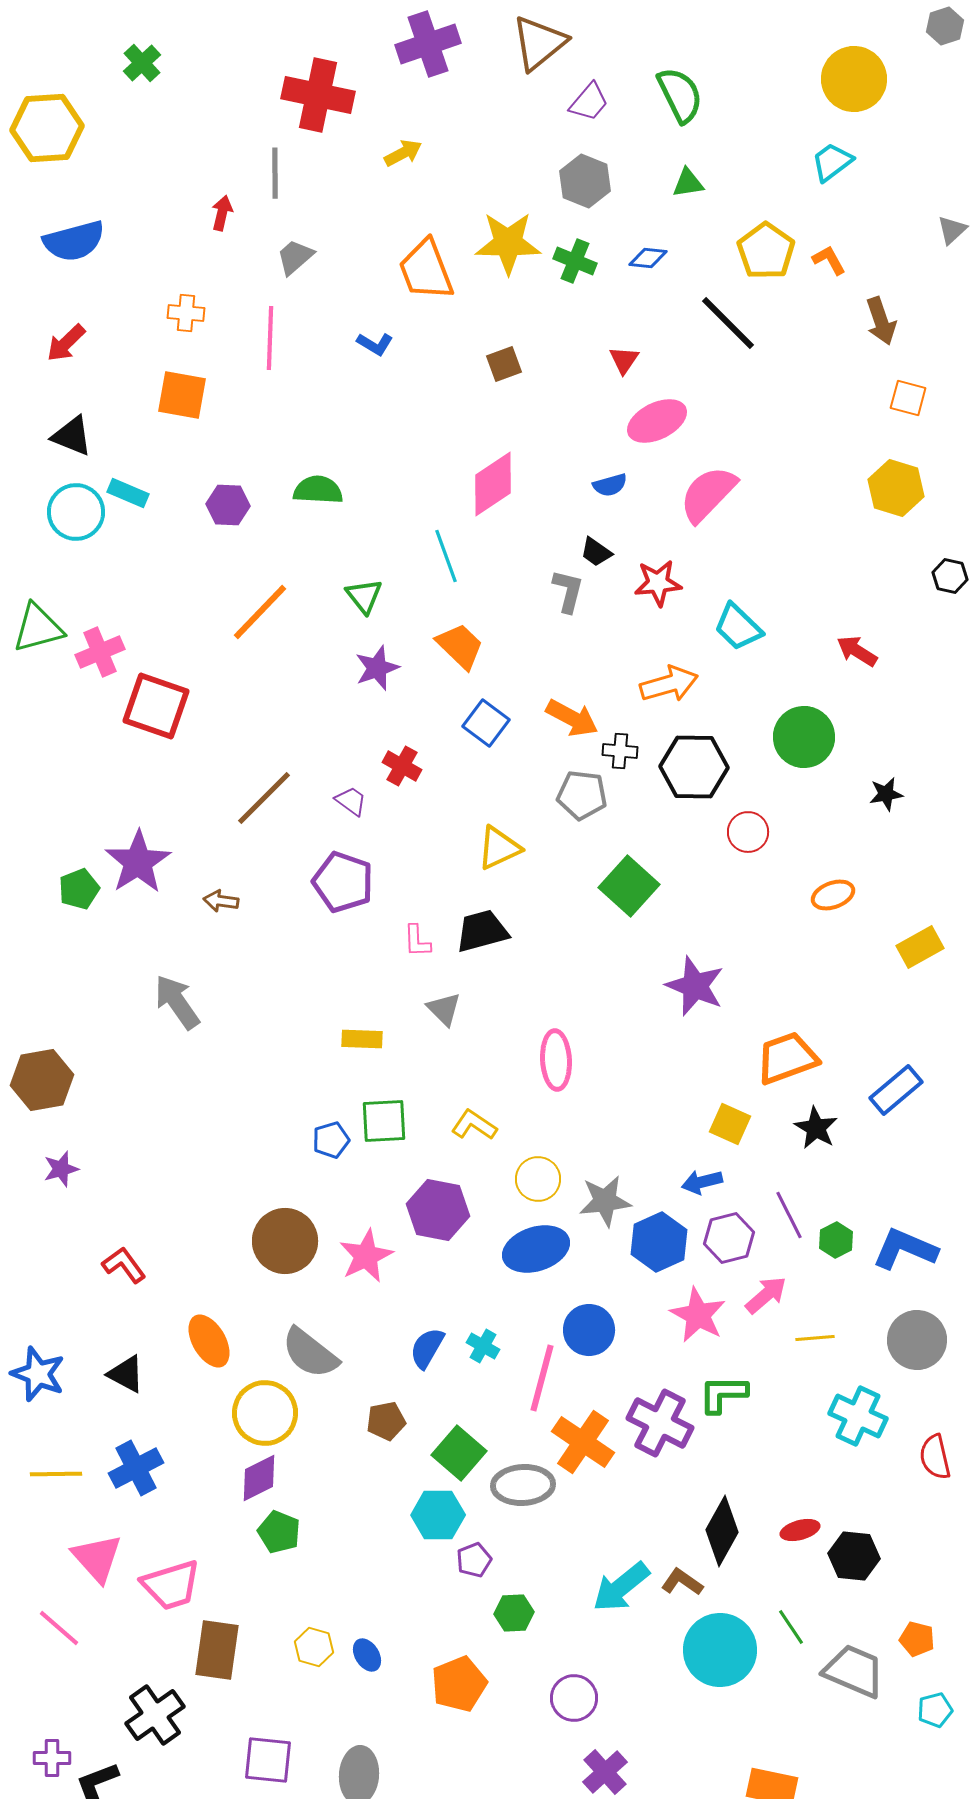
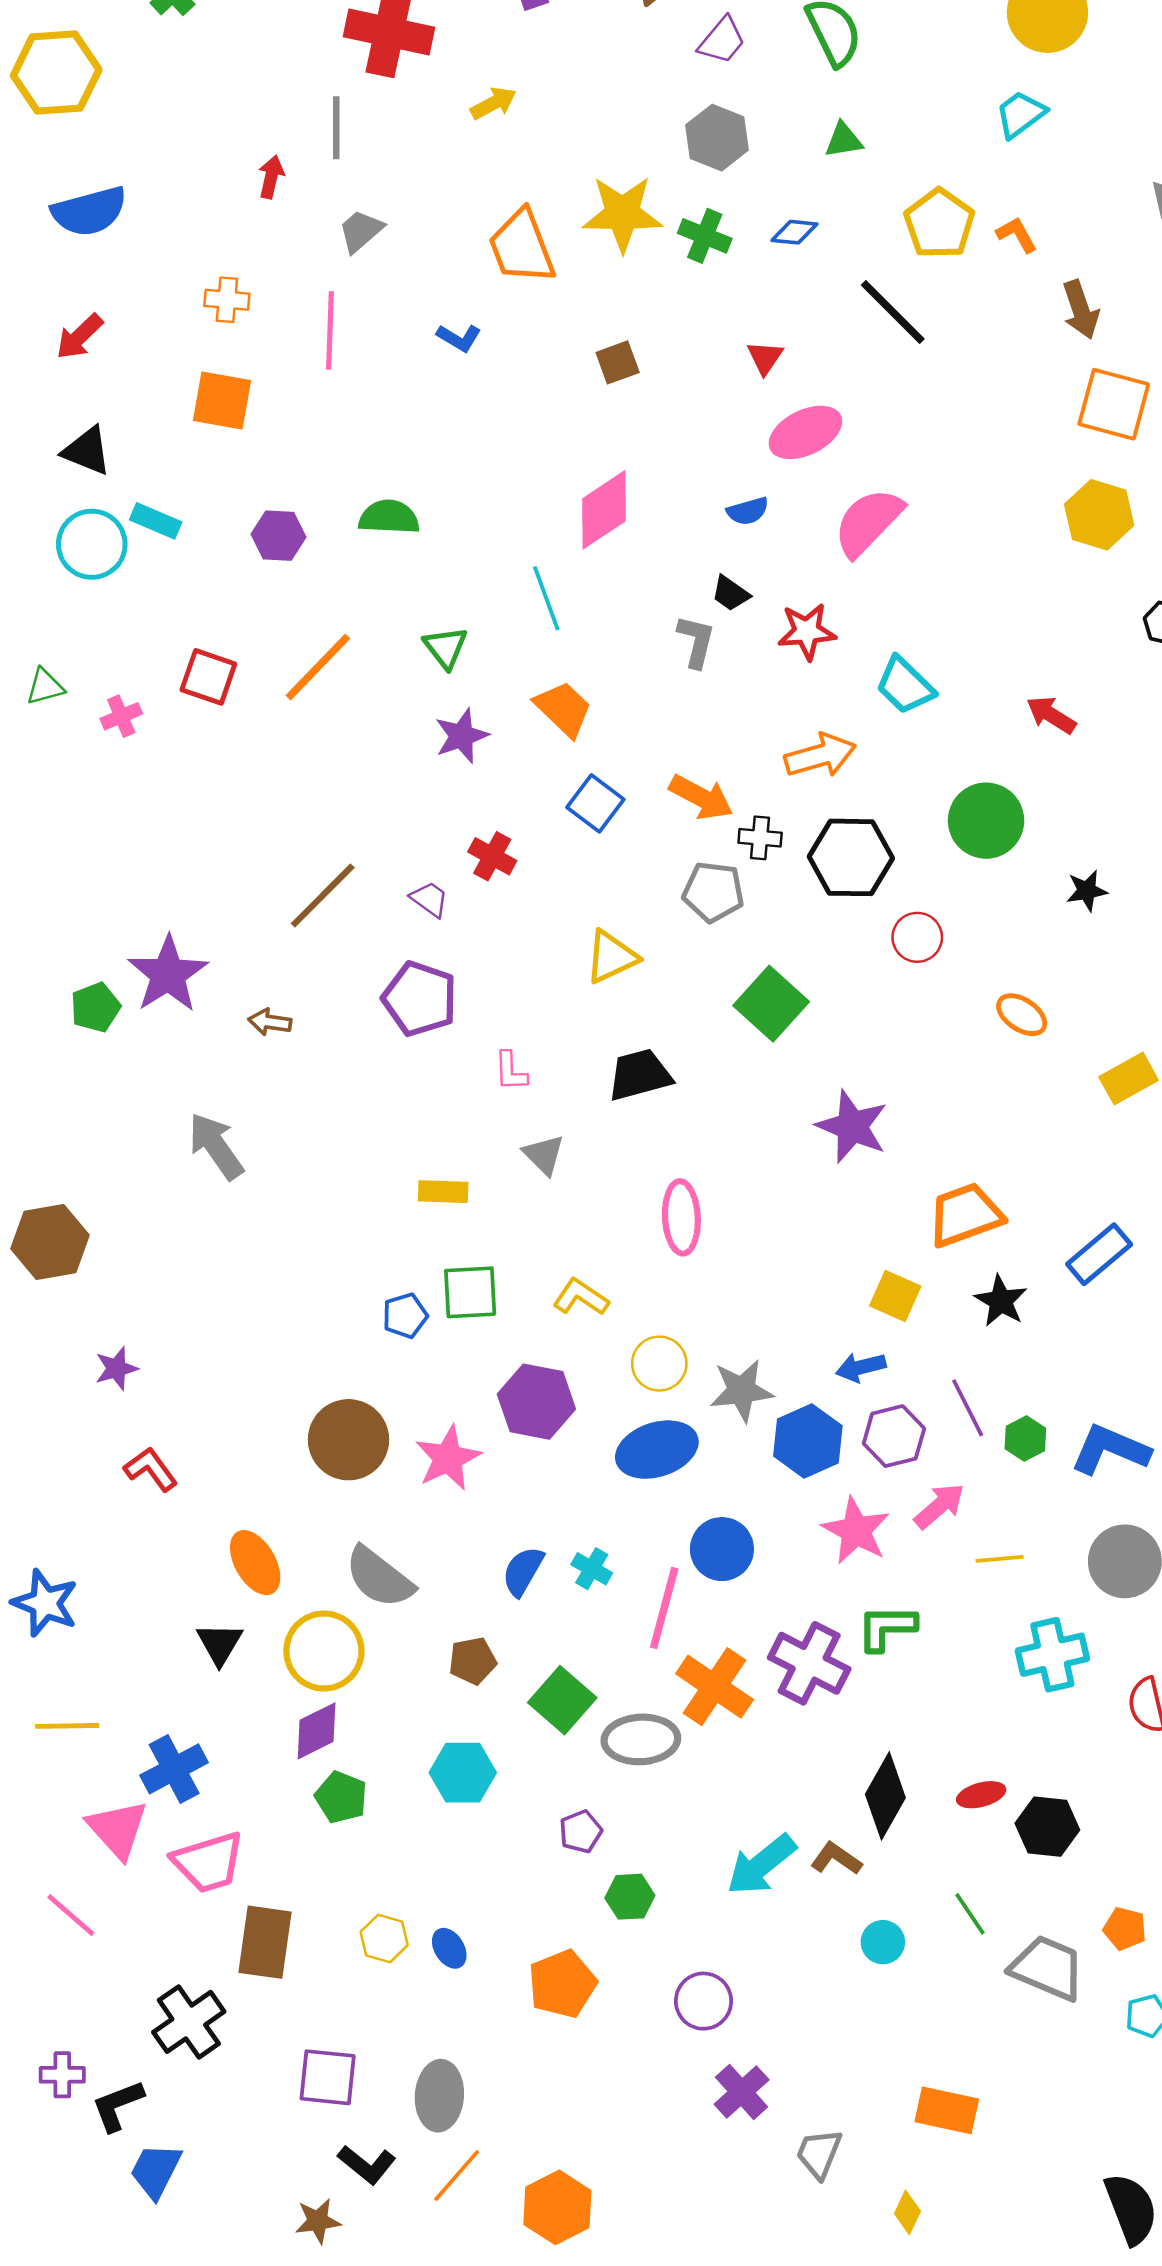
orange square: (908, 398) -> (1114, 404), size x1.6
green triangle: (38, 628) -> (45, 687), size x0.6
pink cross: (100, 652) -> (121, 716), size x0.7
red square: (156, 706) -> (208, 677), moved, size x0.7
orange ellipse: (833, 895) -> (1022, 1015), turned 54
black trapezoid: (482, 931) -> (640, 1075), moved
purple star: (61, 1169) -> (116, 1368), moved
black triangle: (126, 1374) -> (220, 1644), moved, turned 33
cyan cross: (858, 1416) -> (1052, 1655), turned -38
blue cross: (136, 1468) -> (174, 1769), moved
cyan hexagon: (438, 1515) -> (463, 1773), moved
cyan circle: (720, 1650) -> (883, 1942), size x0.5

